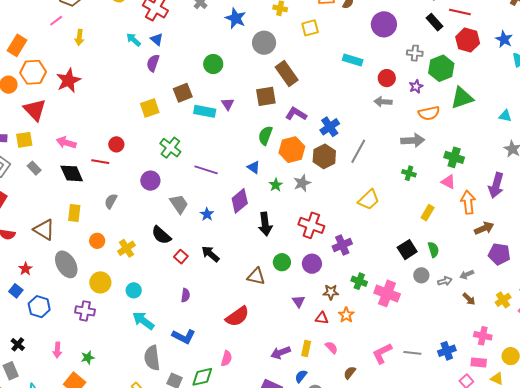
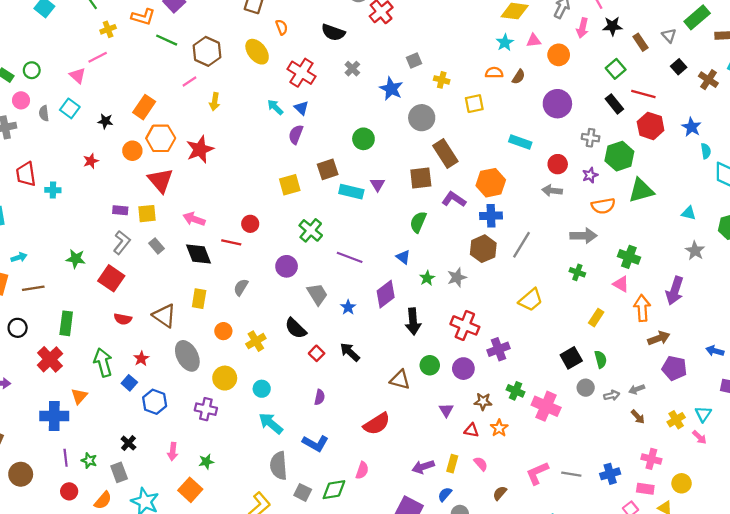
blue cross: (330, 127) -> (491, 216), turned 30
orange hexagon: (292, 150) -> (491, 183), moved

